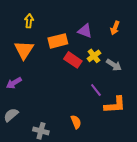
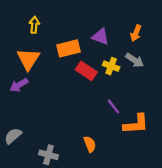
yellow cross: (94, 56) -> (111, 66), turned -32
gray arrow: (114, 65) -> (135, 60), moved
purple arrow: (14, 83) -> (19, 85), moved

